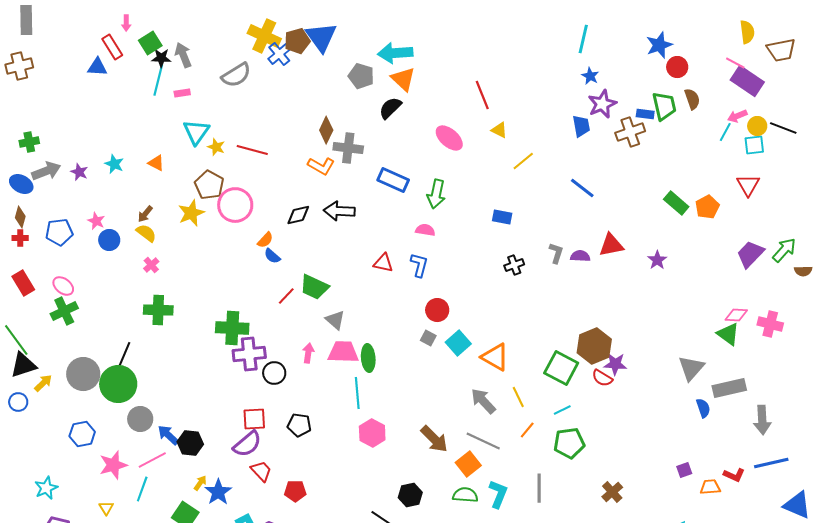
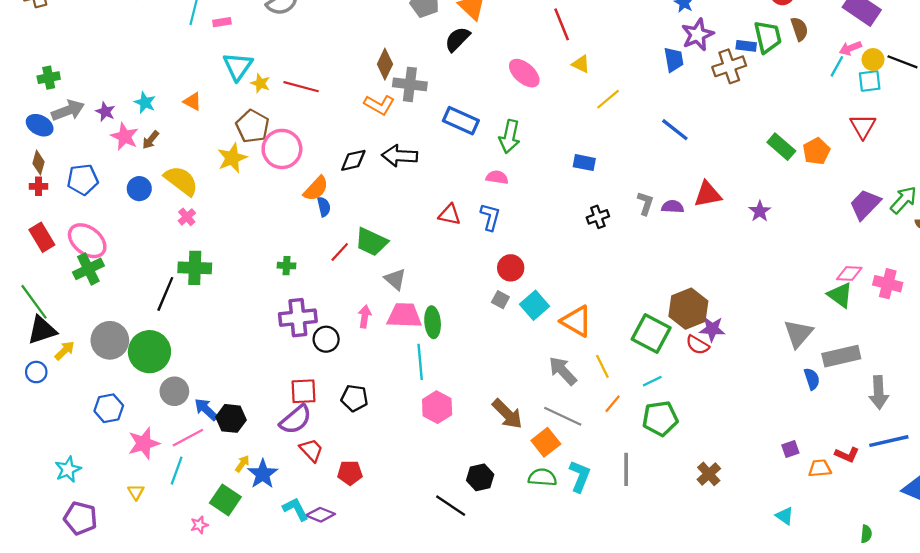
brown arrow: (145, 214) -> (151, 140), moved
pink star: (96, 221) -> (125, 137), moved, size x1.4
yellow semicircle: (146, 233) -> (181, 181), size x1.5
orange semicircle: (265, 240) -> (316, 189), size x1.4
blue semicircle: (272, 256) -> (324, 207), turned -144
pink ellipse: (63, 286) -> (87, 241), size x1.6
green cross: (232, 328) -> (286, 266), moved, size x0.5
black line: (123, 357) -> (165, 294), moved

